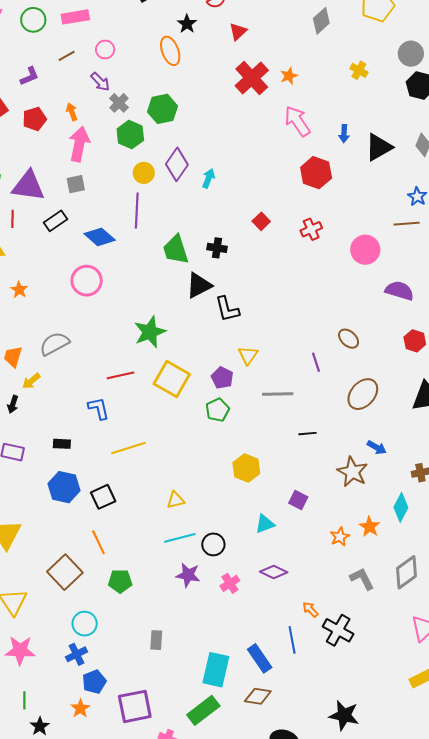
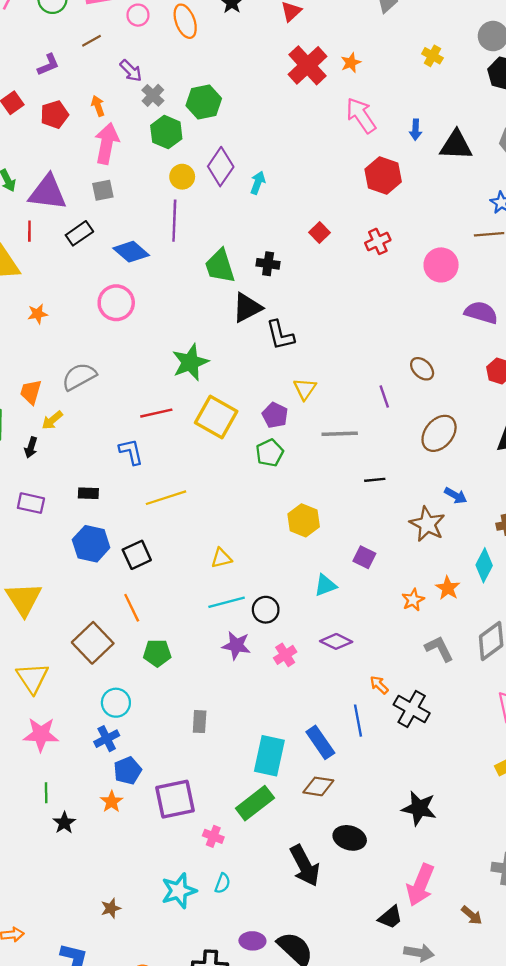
pink circle: (105, 50) -> (138, 15), moved
orange ellipse: (170, 51) -> (185, 21), moved
black triangle: (379, 147) -> (456, 145), turned 32
orange star: (19, 290) -> (38, 314), turned 30

